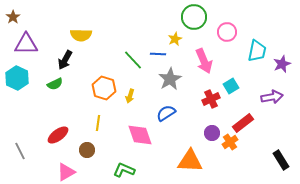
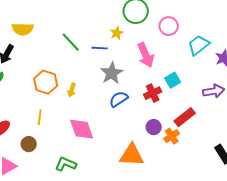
cyan trapezoid: (257, 51) -> (199, 45), turned -140
green line: (133, 60) -> (71, 42), moved
blue semicircle: (166, 113) -> (119, 99), moved

